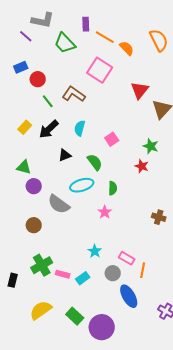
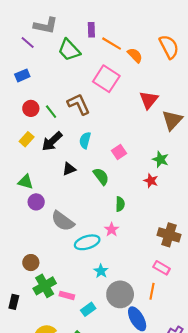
red circle: (38, 79) -> (31, 108), moved
brown L-shape: (74, 94) -> (79, 104), turned 30
cyan ellipse: (82, 185) -> (87, 242), moved
brown cross: (159, 217) -> (169, 235), size x1.5
brown circle: (34, 225) -> (31, 263), moved
pink rectangle: (127, 258) -> (162, 268), moved
gray circle: (113, 273) -> (120, 294), size x1.6
cyan rectangle: (83, 278) -> (88, 309), moved

